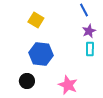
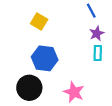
black circle: (27, 81) -> (29, 88), size x1.5

